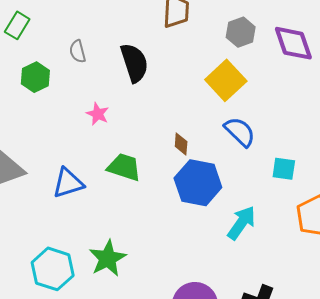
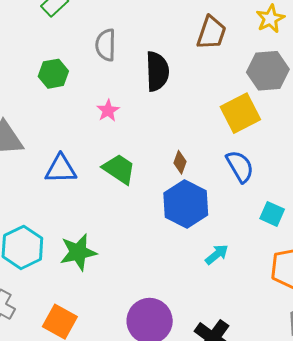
gray hexagon: (241, 32) -> (268, 71), size x1.4
gray semicircle: (78, 51) -> (106, 45), size x1.4
green hexagon: (35, 77) -> (53, 74), moved
cyan arrow: (241, 223) -> (217, 254), size x0.7

